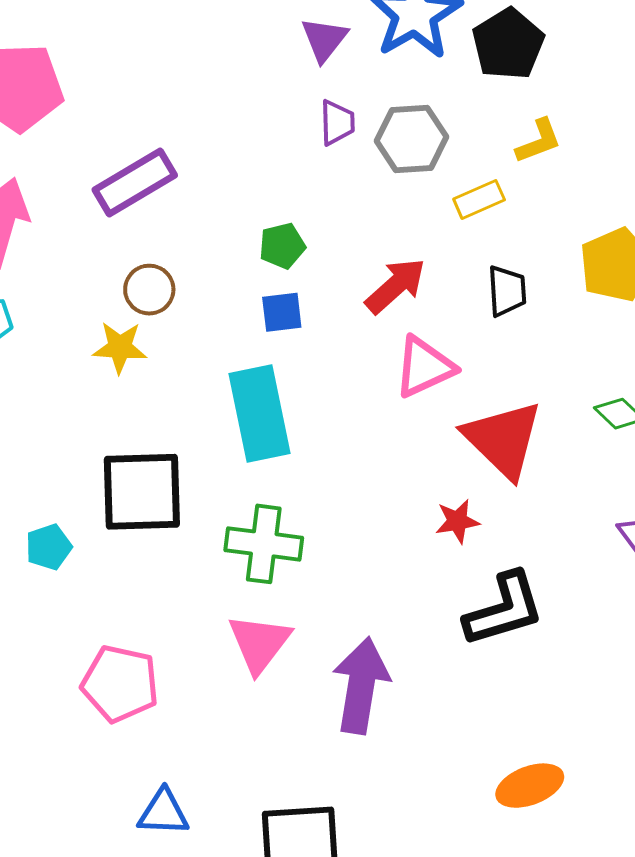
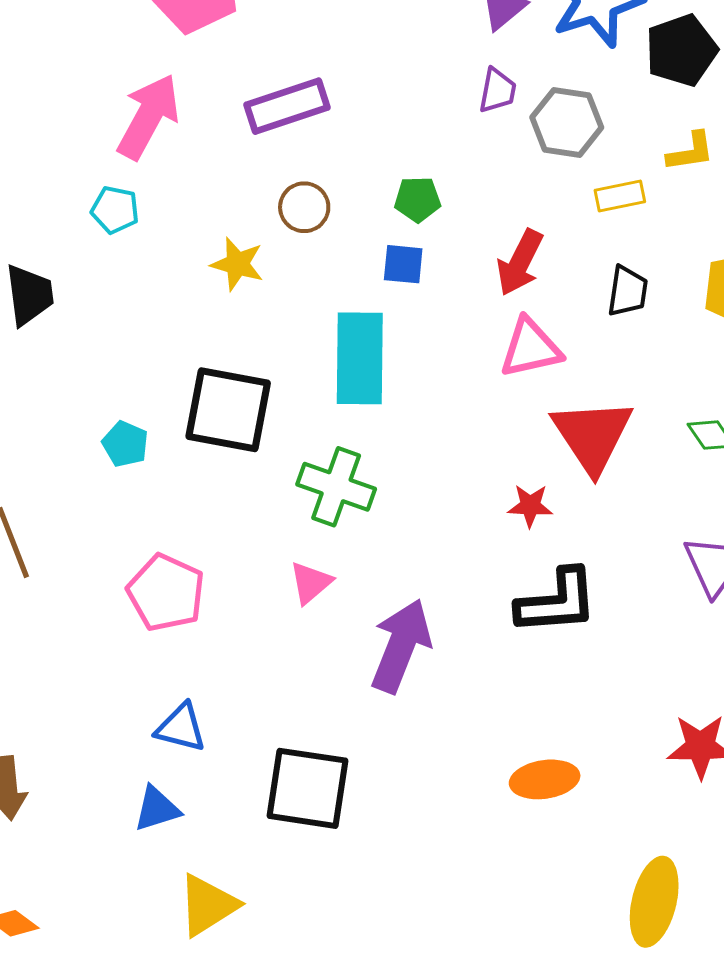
red arrow: (396, 286) -> (520, 263), turned 146
brown circle: (149, 290) -> (304, 207), moved
cyan pentagon: (49, 547) -> (125, 444), turned 30
pink triangle: (259, 643) -> (311, 583), size x0.7

